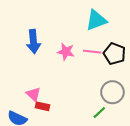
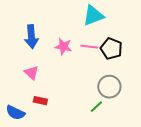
pink triangle: (33, 94) -> (31, 73), moved

